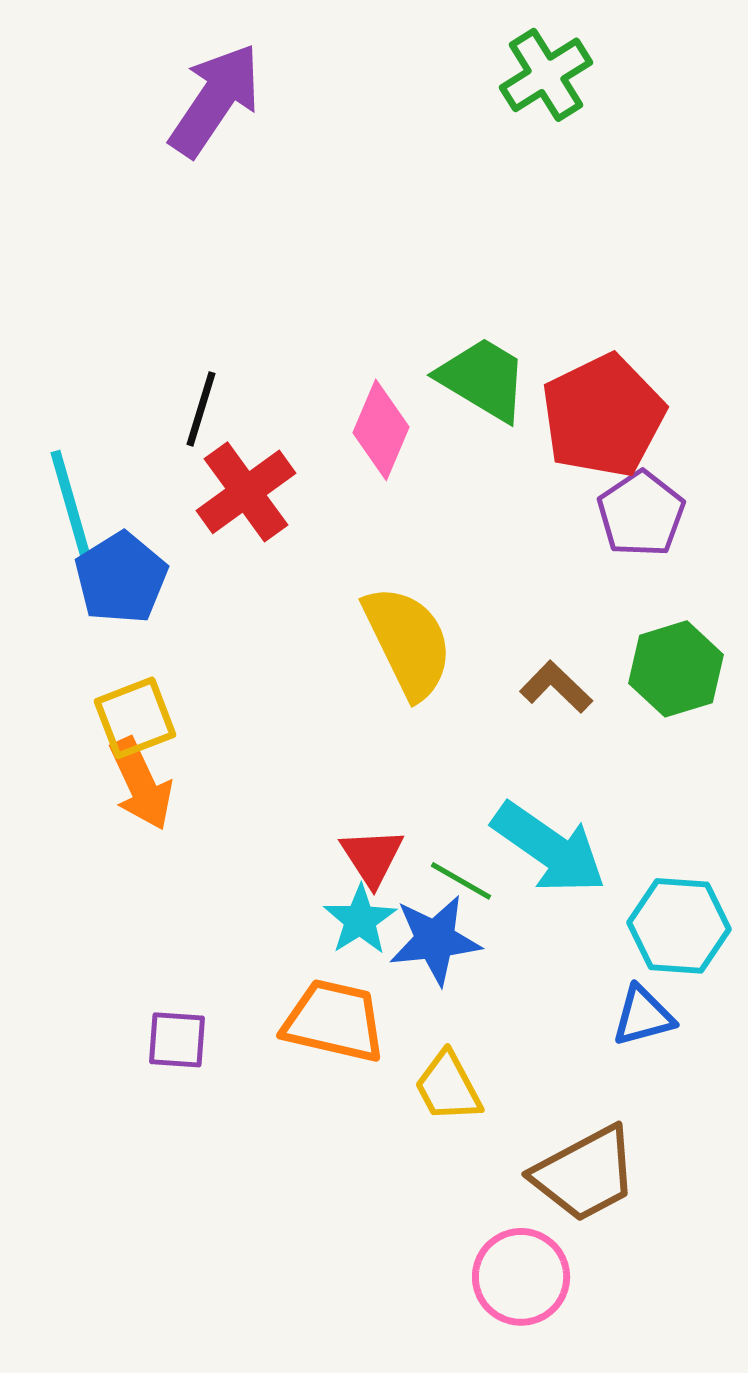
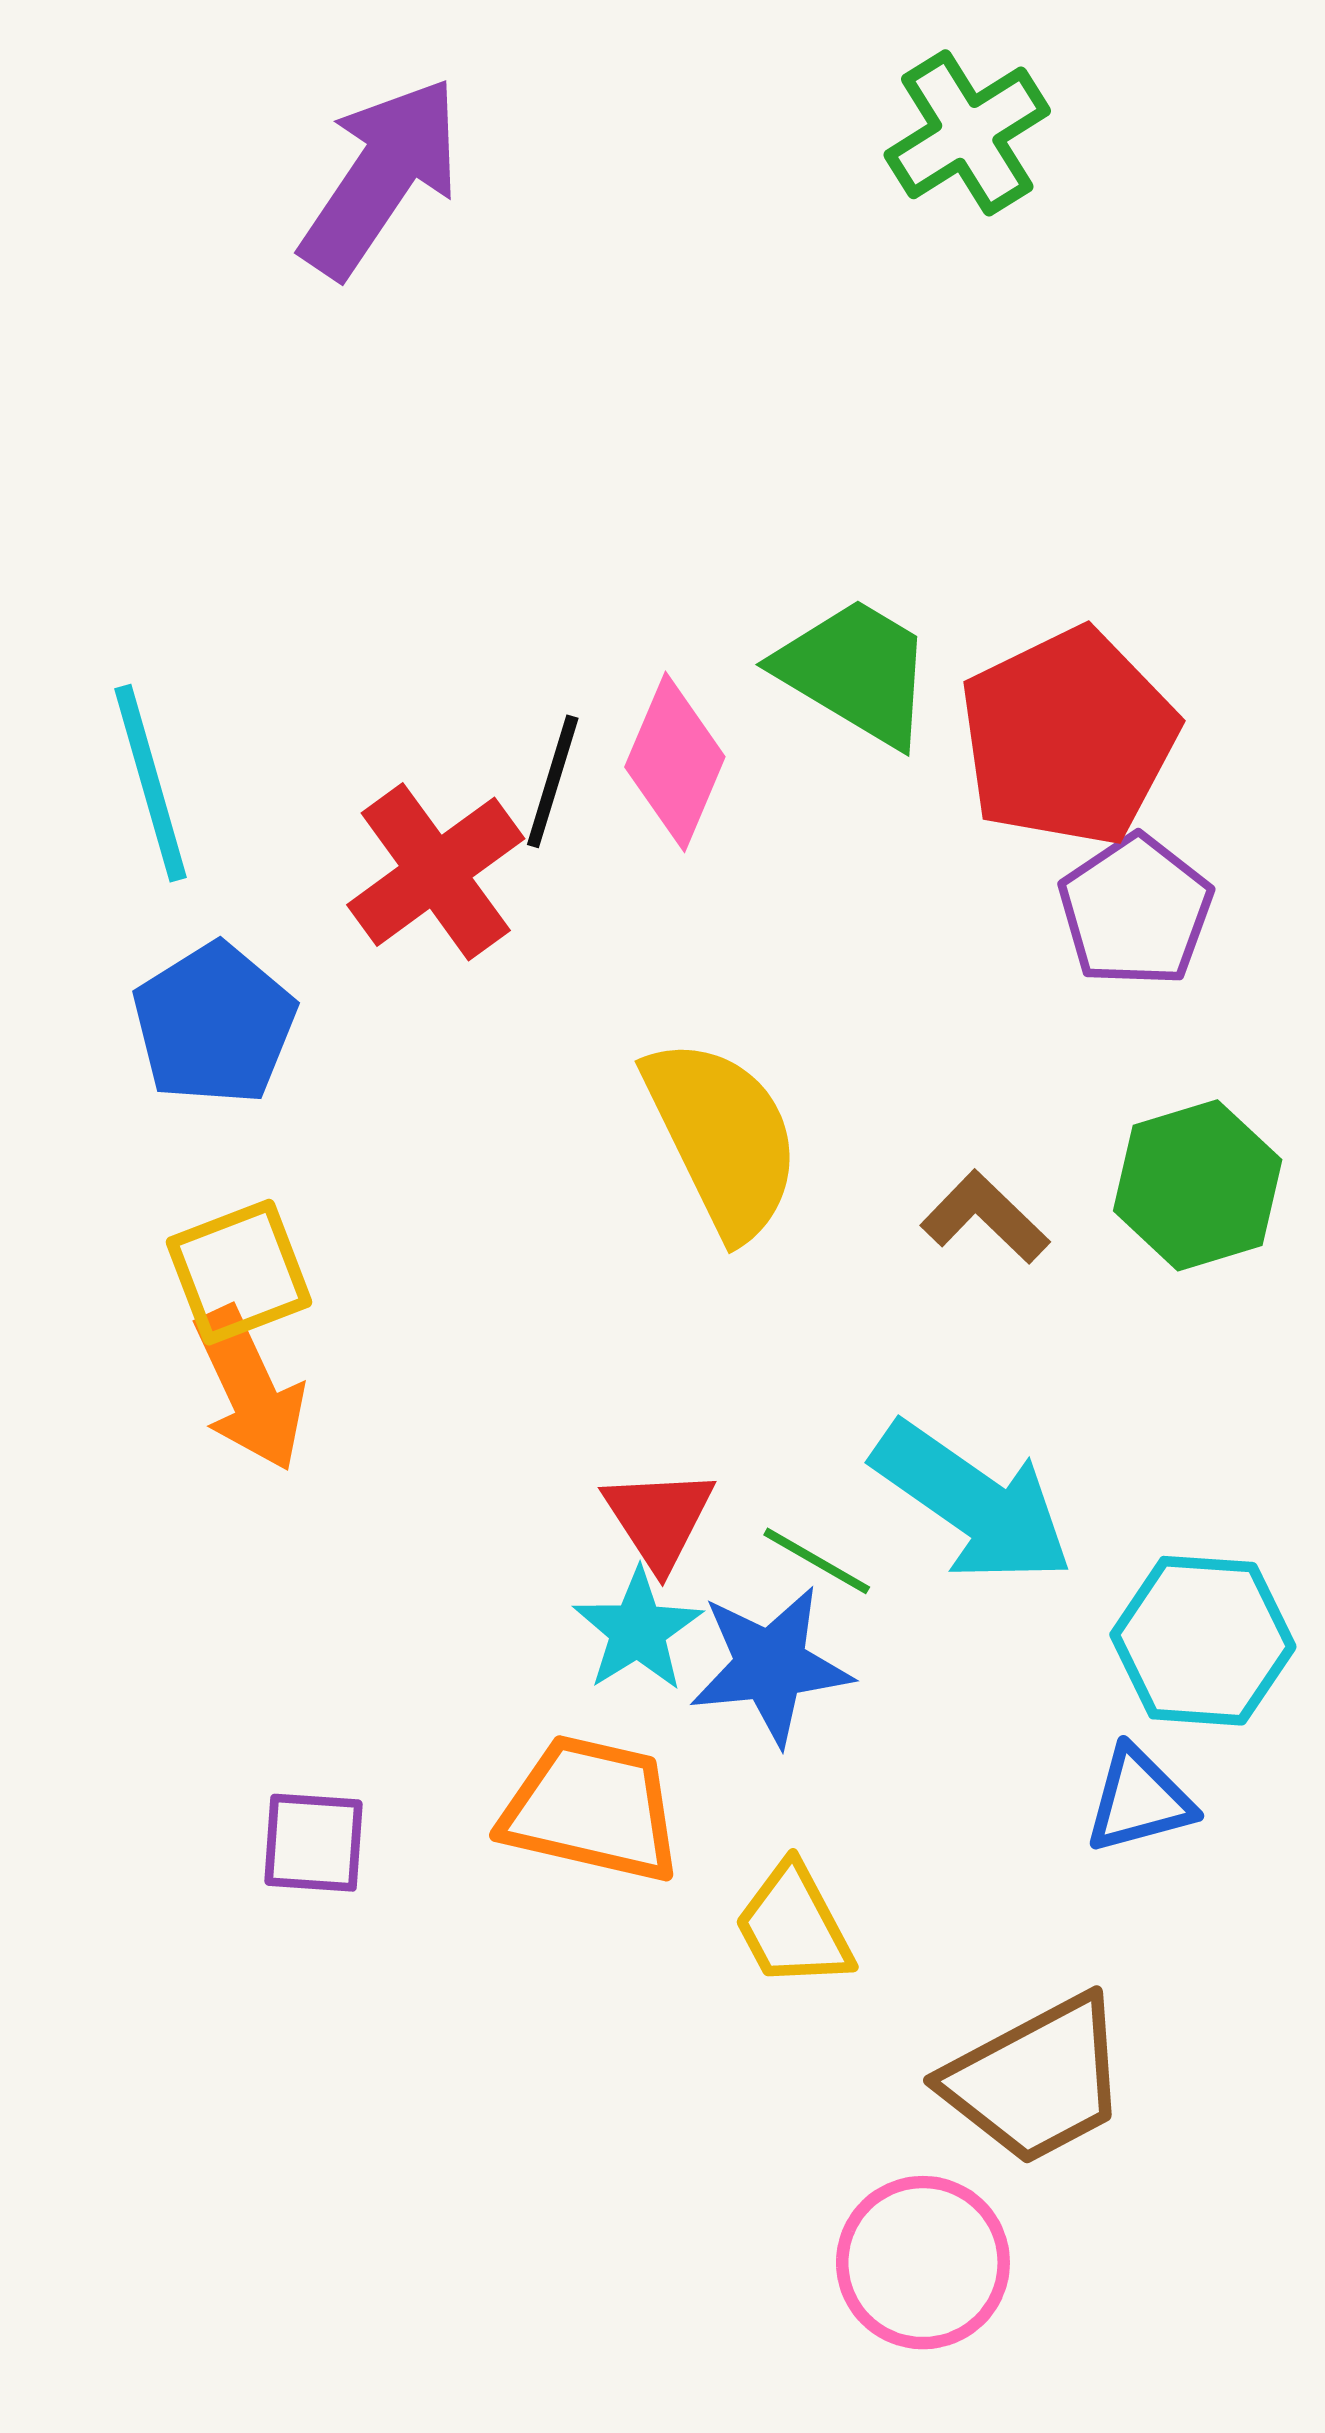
black line: (201, 409) -> (553, 781), moved
cyan line: (71, 506) -> (150, 783), moved

